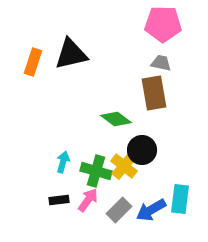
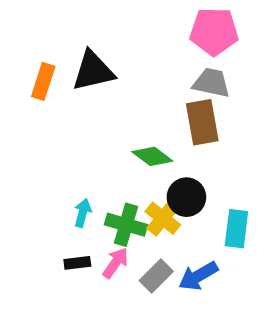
gray trapezoid: (161, 63) -> (211, 83), size x1.4
cyan rectangle: (180, 199) -> (236, 229), moved

